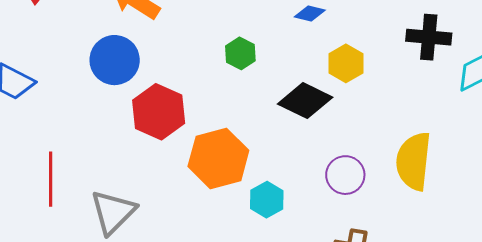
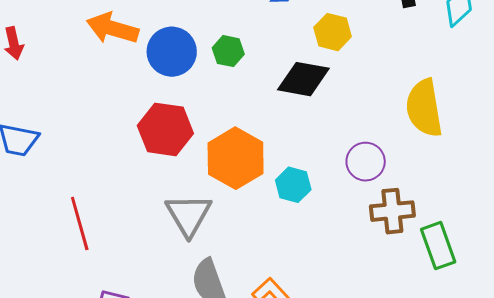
blue circle: (115, 60) -> (172, 52), moved
purple circle: (345, 175) -> (366, 162), moved
gray triangle: (113, 212) -> (189, 215), moved

